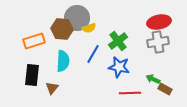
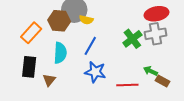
yellow semicircle: (89, 28) -> (86, 20), turned 32
orange rectangle: (34, 41) -> (31, 33), turned -30
green cross: (118, 41) -> (132, 39), moved
blue star: (119, 67) -> (95, 72), moved

